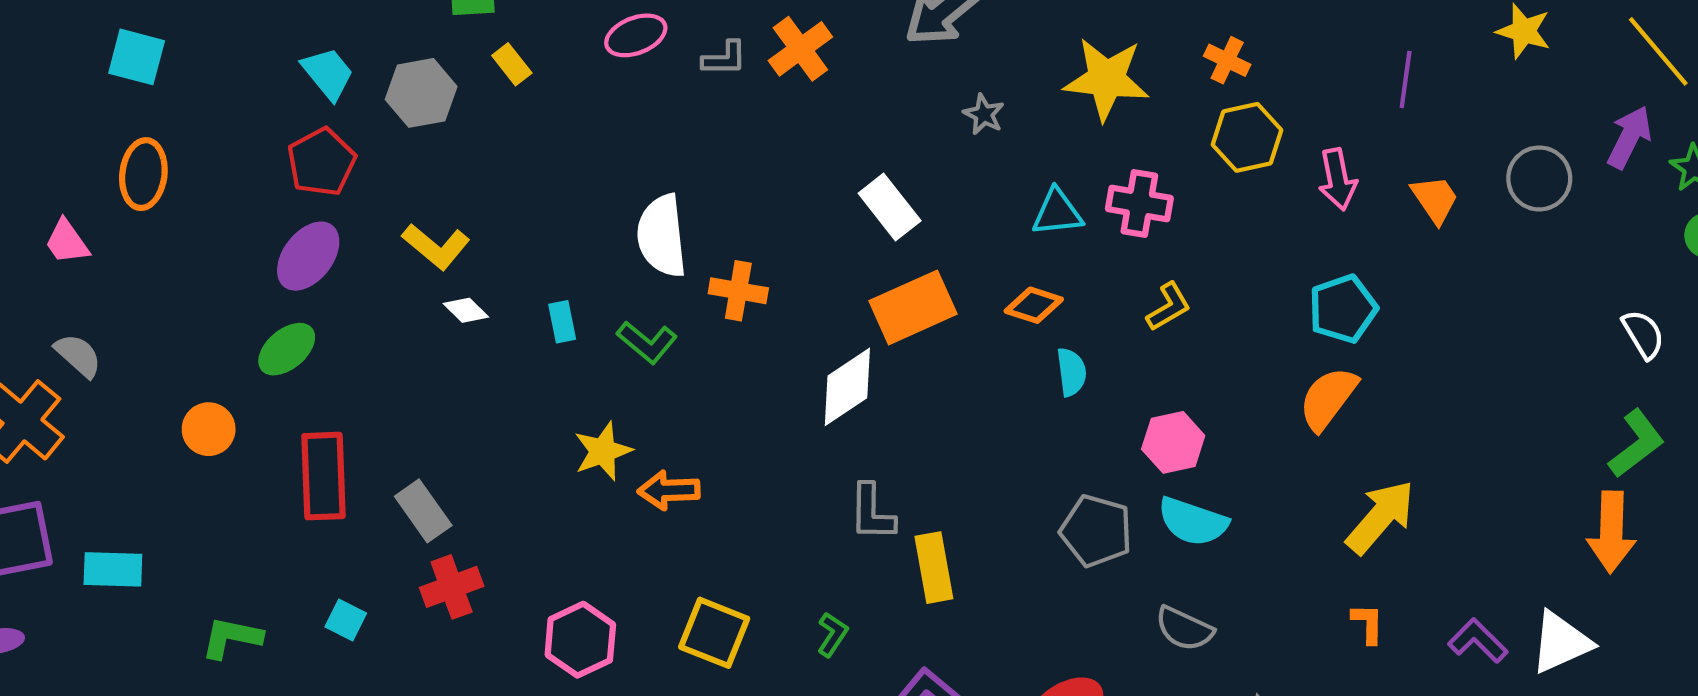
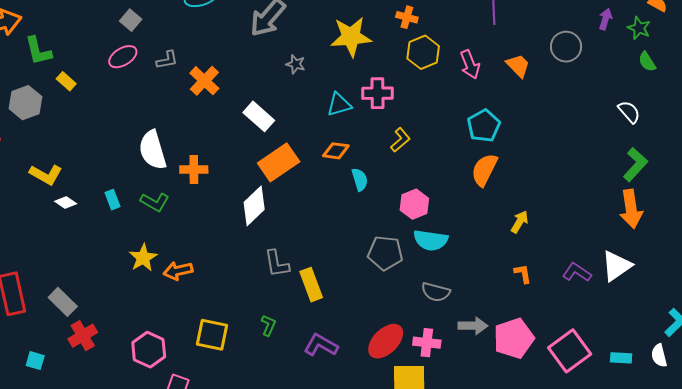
orange cross: (800, 49) -> (204, 81), moved
purple arrow: (1629, 137) -> (605, 19), size x0.7
yellow arrow: (1380, 517) -> (520, 222), size x0.6

